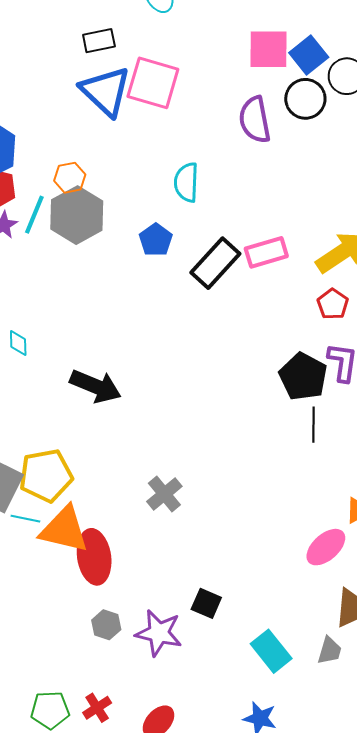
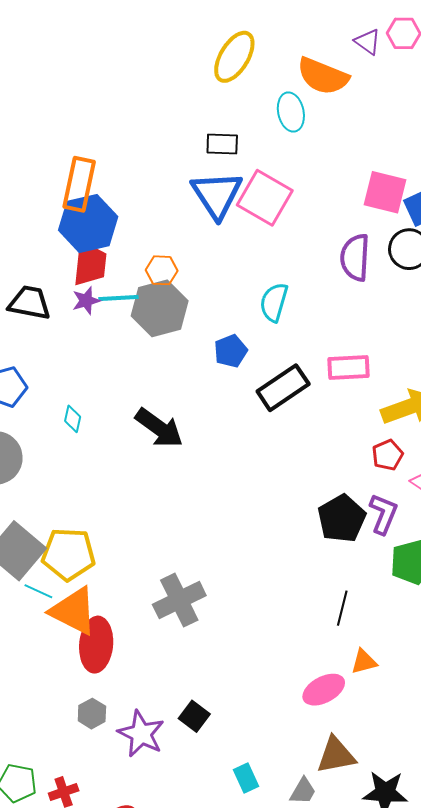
cyan line: (34, 215) -> (118, 298), turned 51
pink rectangle: (266, 252) -> (348, 367), moved
black arrow: (96, 386) -> (159, 428), moved
black line: (314, 425) -> (342, 608), moved
gray cross: (164, 494) -> (179, 600), size x1.4
cyan rectangle: (271, 651) -> (246, 778), size x0.7

